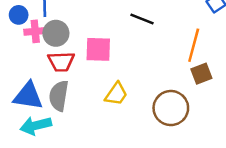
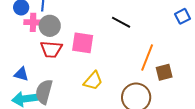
orange line: (194, 45) -> (147, 58), moved
blue triangle: (28, 96) -> (21, 74), size x0.6
gray semicircle: (59, 96) -> (44, 92), moved

